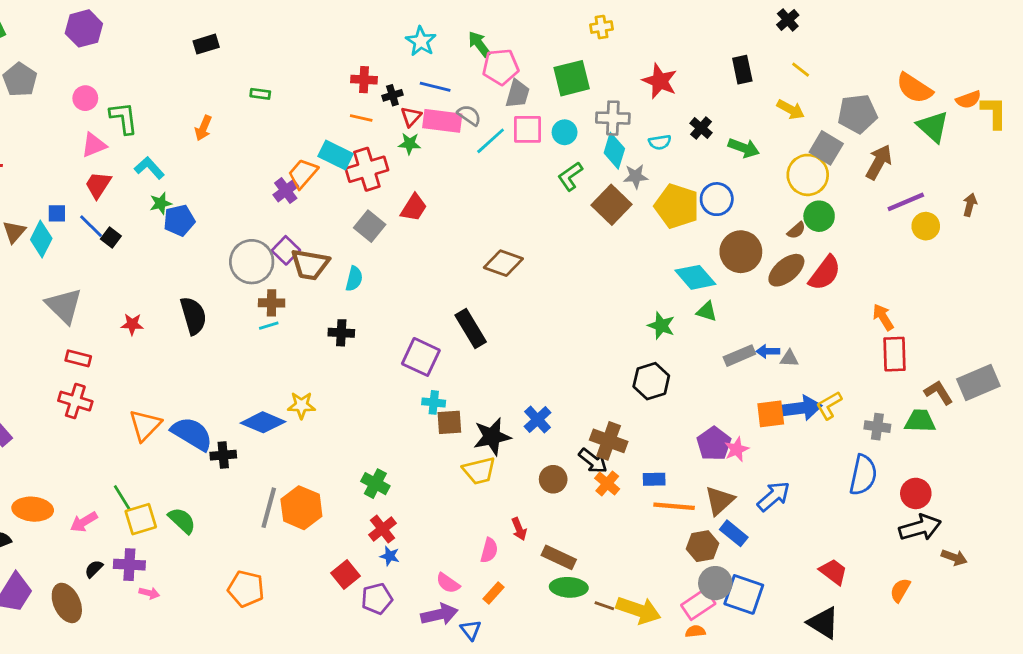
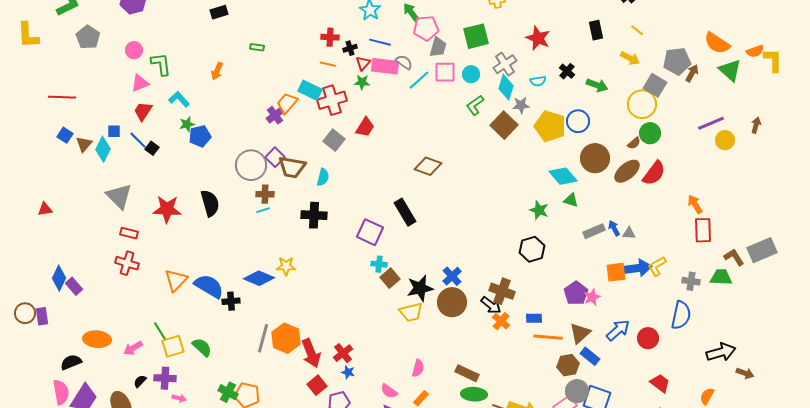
gray cross: (613, 118) -> (505, 64), turned -35
brown arrow: (879, 162) -> (692, 73), moved, size x0.7
red star: (132, 324) -> (167, 209), size x1.8
black cross: (341, 333) -> (314, 215), size x1.4
blue arrow: (768, 351) -> (614, 228), turned 63
brown square: (449, 422) -> (390, 278), turned -36
brown circle: (553, 479) -> (452, 302), moved, size x1.5
green cross: (375, 484) -> (228, 392), moved
red circle: (916, 493) -> (648, 338), moved
red arrow: (519, 529) -> (311, 353), moved, size x1.8

